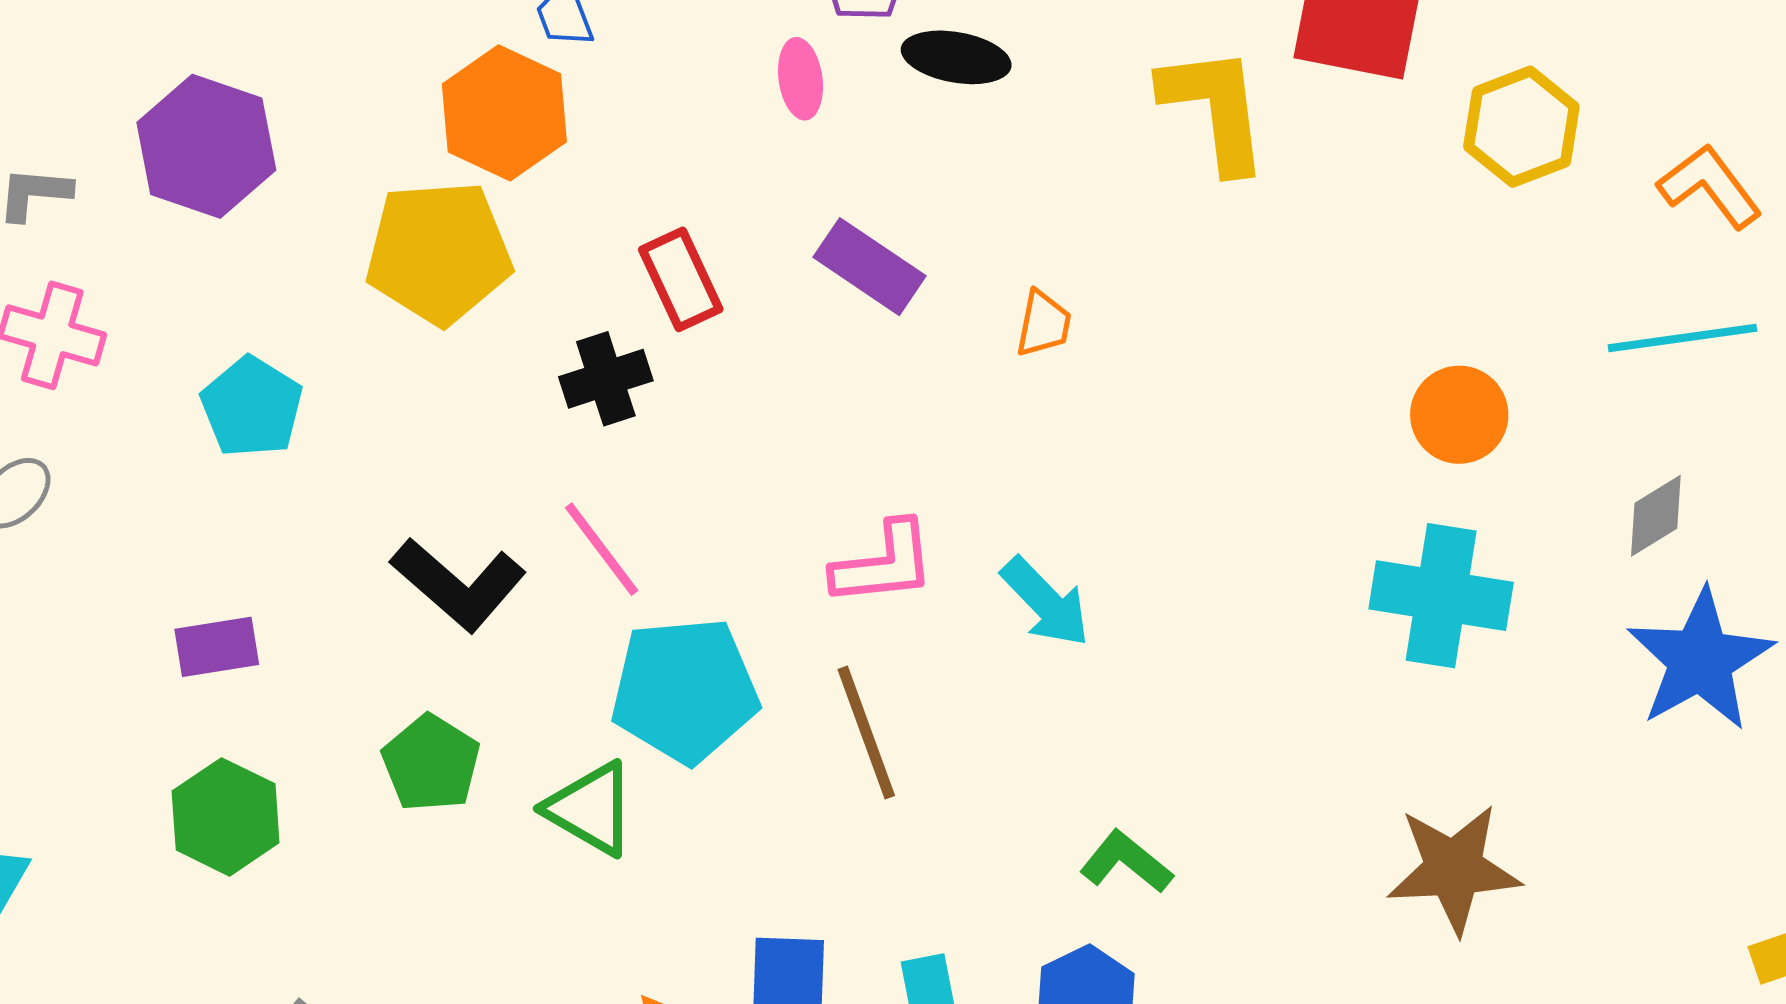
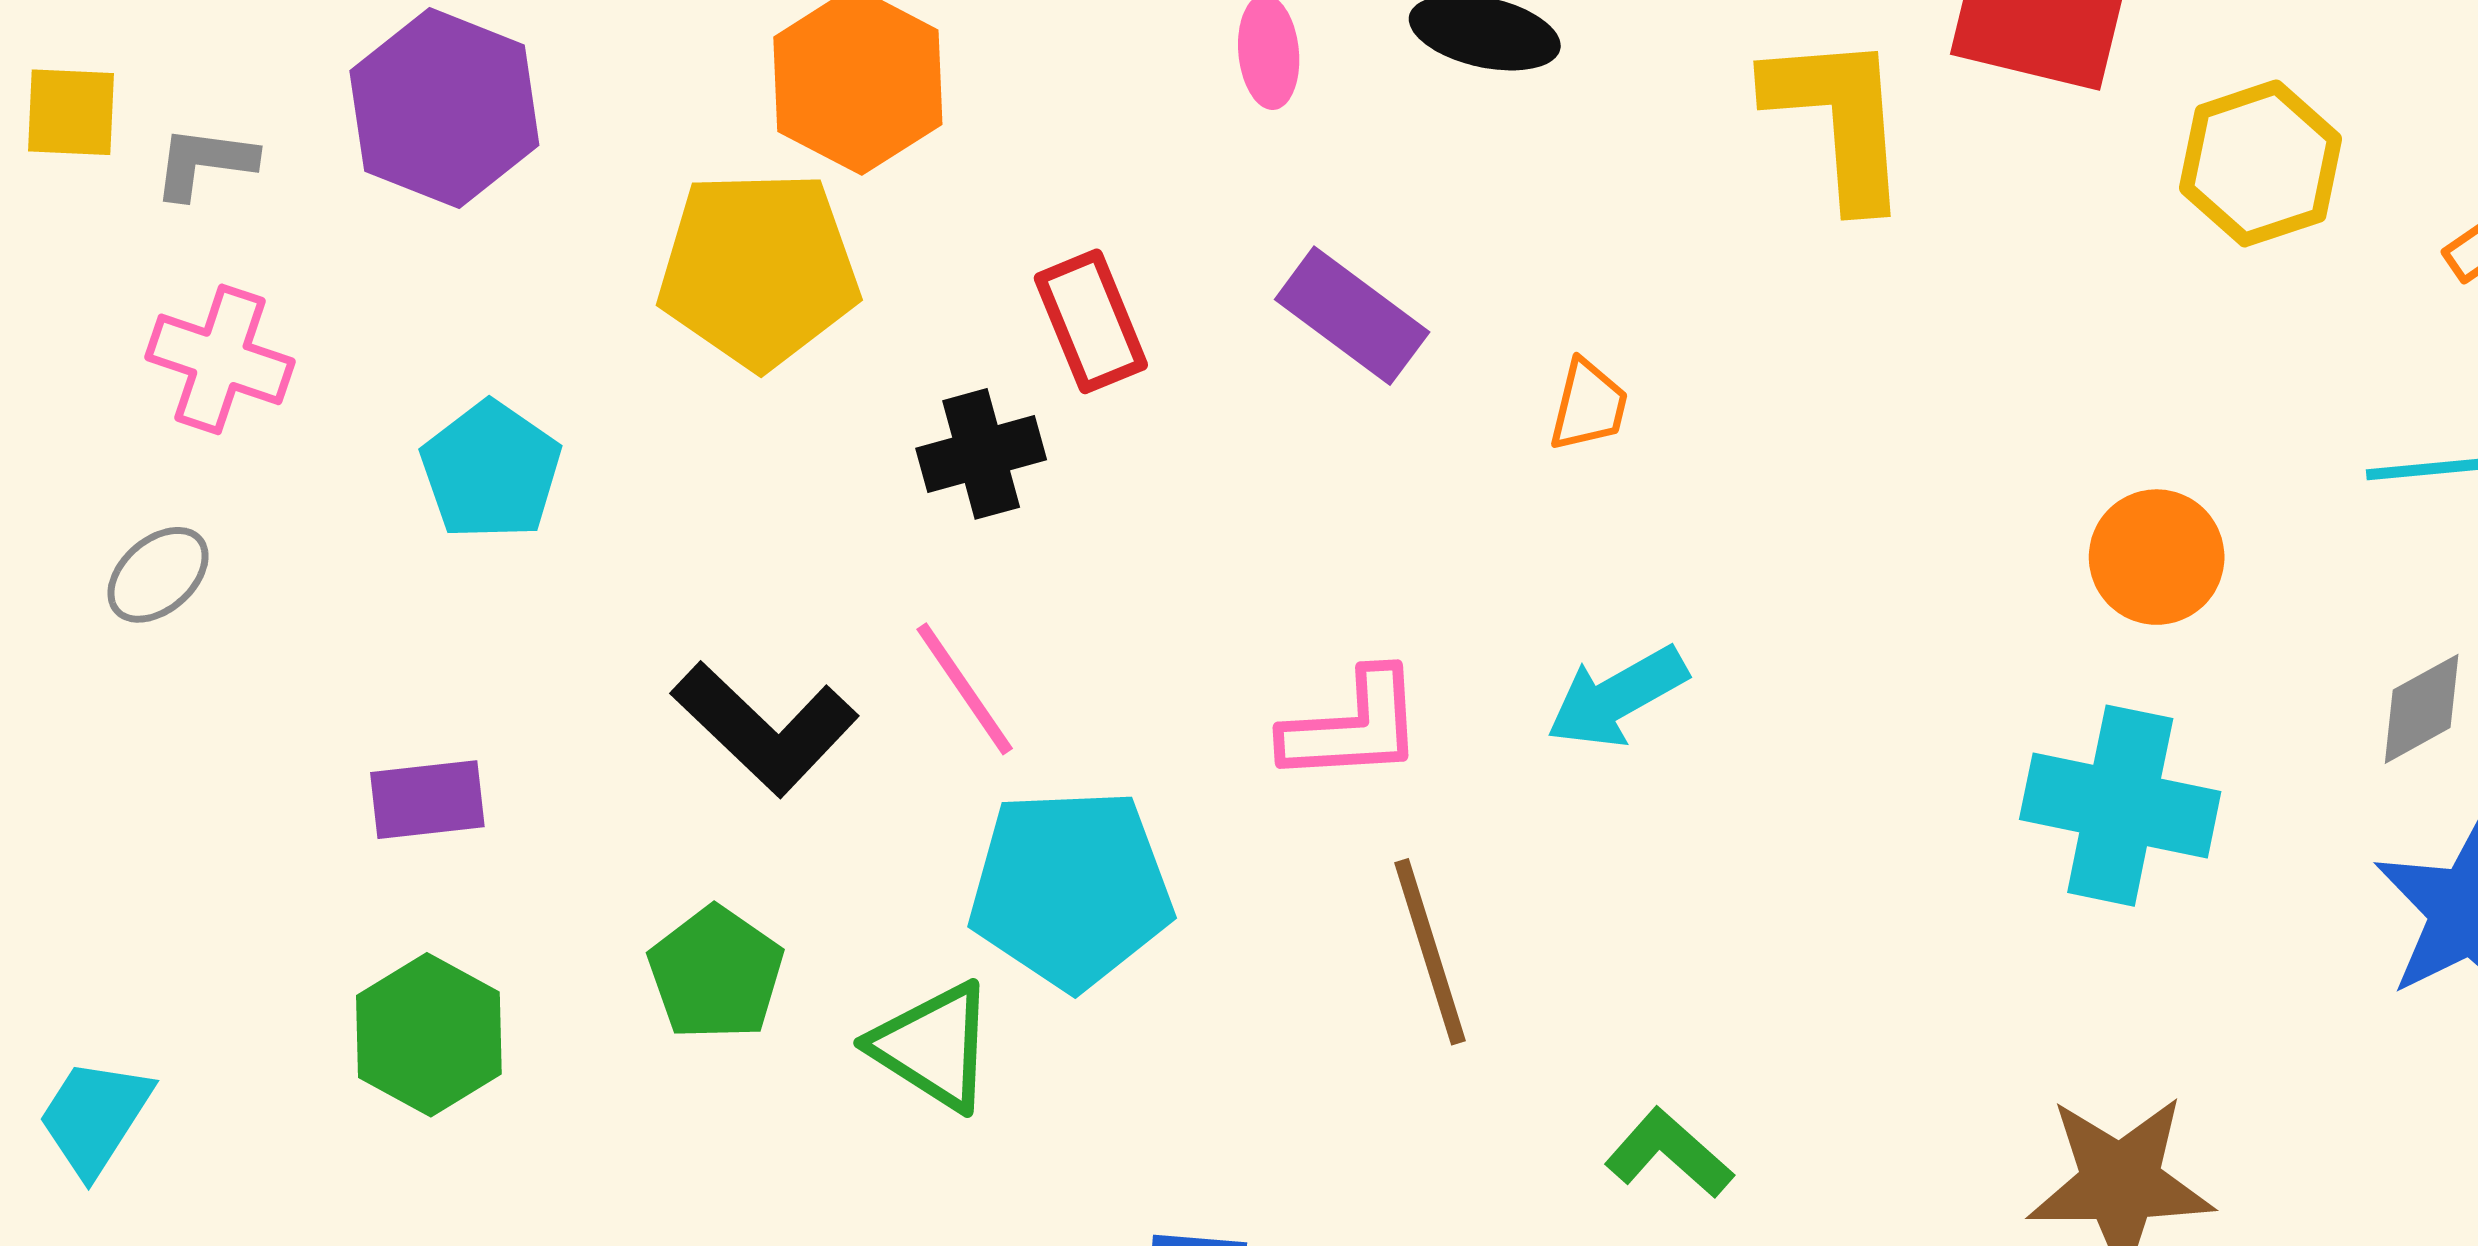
cyan arrow: (1046, 602) -> (1617, 697), moved, turned 102
brown line: (866, 732) -> (1430, 952), moved

